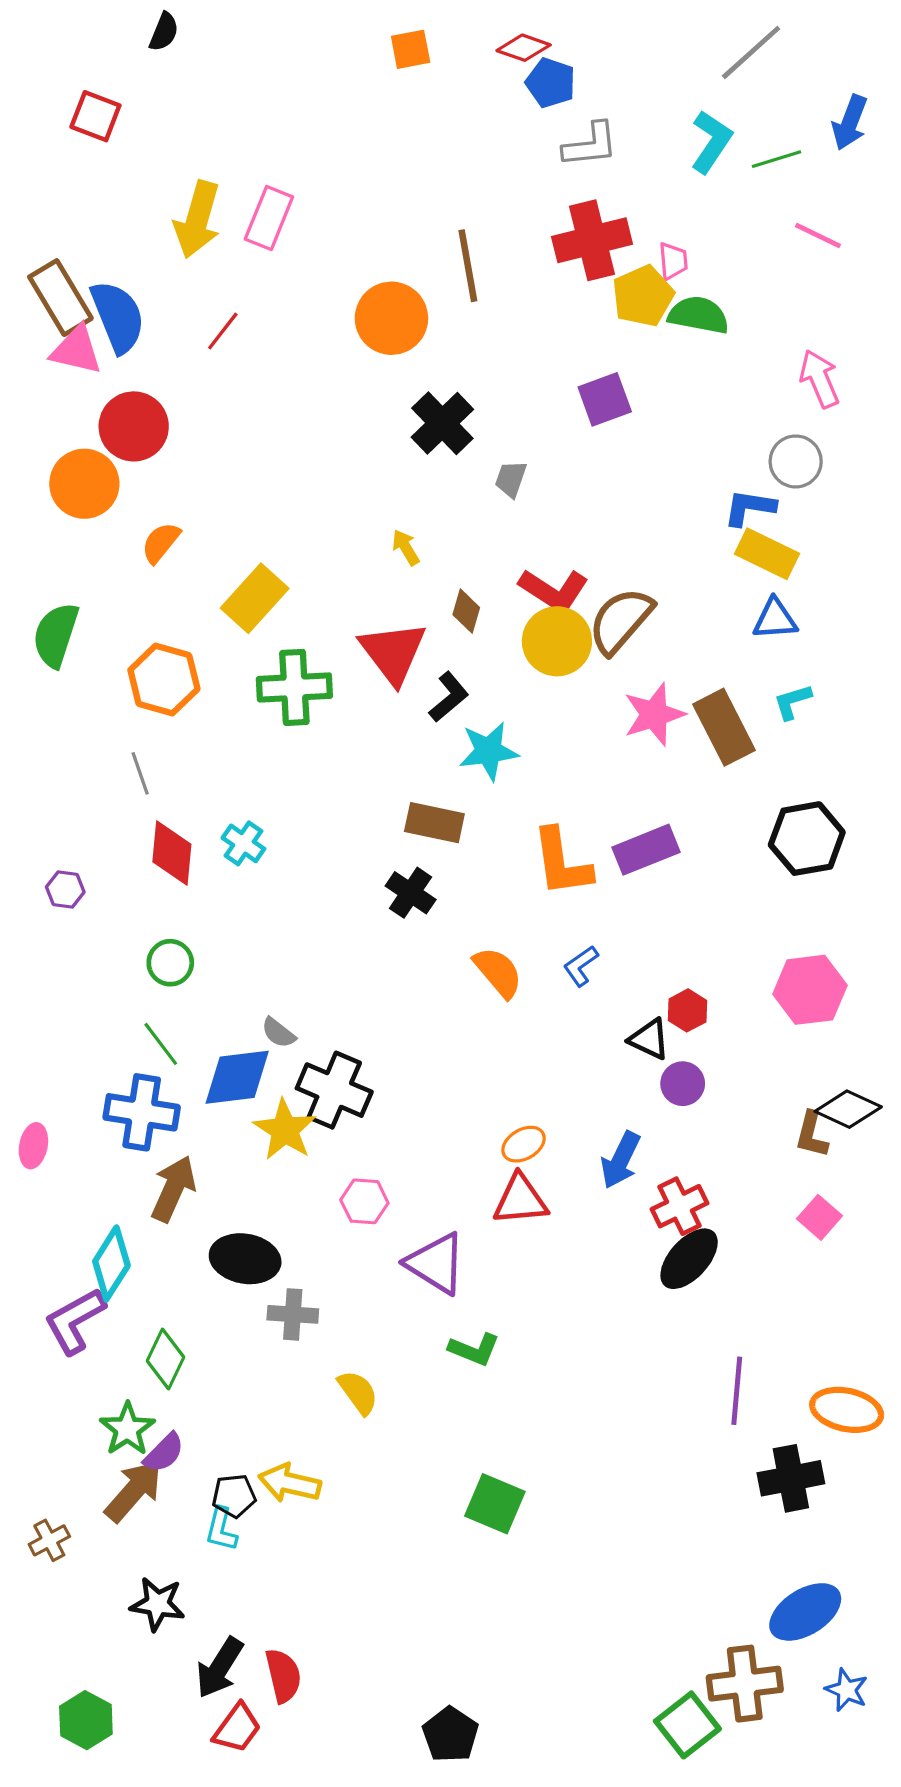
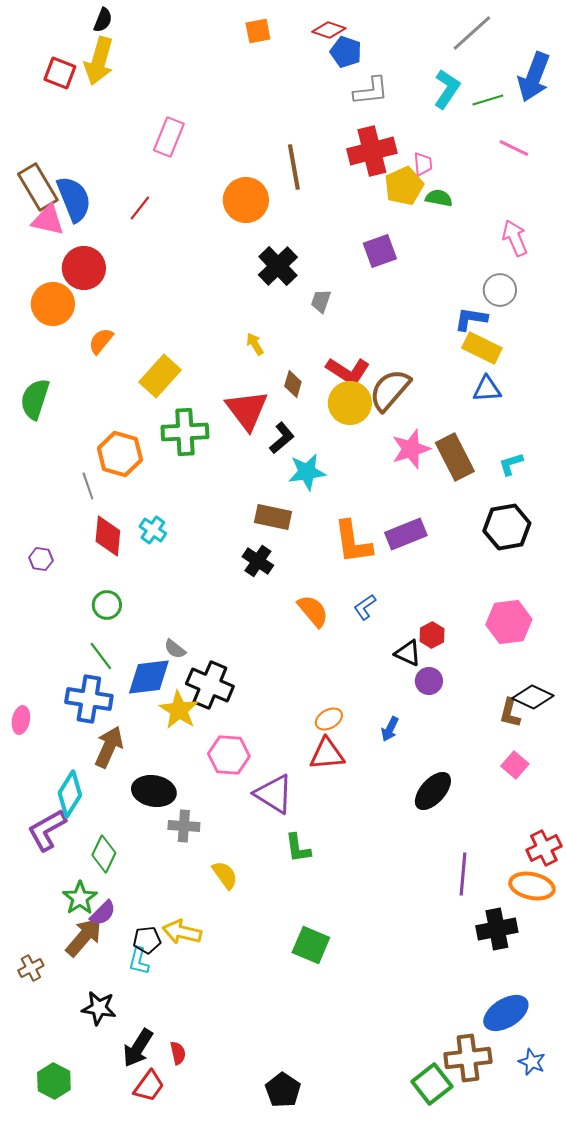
blue arrow: (850, 123) -> (534, 77), size x1.4
yellow arrow: (197, 220) -> (99, 61), moved
green semicircle: (699, 315) -> (439, 198), size x0.7
orange hexagon: (164, 679) -> (120, 454), moved
cyan L-shape: (792, 702) -> (511, 464), moved
blue arrow: (621, 1160) -> (390, 729), size x0.7
pink hexagon: (364, 1201) -> (229, 755), size x1.4
red cross: (679, 1206) -> (544, 848), moved
green L-shape: (474, 1349) -> (298, 848), turned 60
red semicircle: (283, 1676) -> (178, 1053), size x0.7

